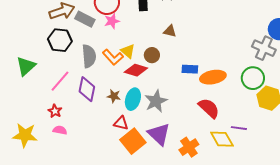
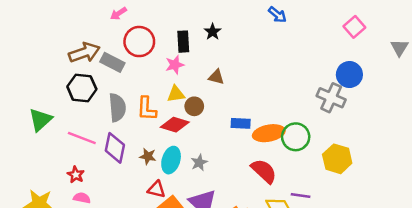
pink star: (112, 21) -> (175, 65), moved
yellow triangle: (128, 51) -> (176, 94), moved, turned -49
orange L-shape: (113, 57) -> (147, 109), turned 45
green circle: (253, 78) -> (296, 137), moved
pink line: (60, 81) -> (82, 138), turned 70
gray star: (156, 101) -> (199, 162), size x0.6

